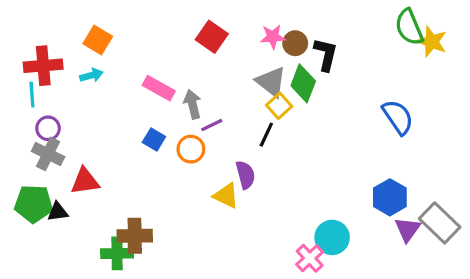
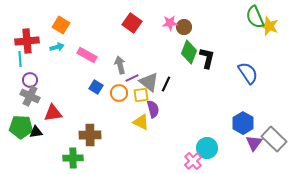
black L-shape: (326, 54) -> (207, 58), moved
gray triangle: (271, 82) -> (149, 82), moved
pink rectangle: (159, 88) -> (87, 55), moved
yellow square: (279, 106) -> (141, 95), moved, turned 35
brown cross: (135, 236) -> (90, 135), moved

